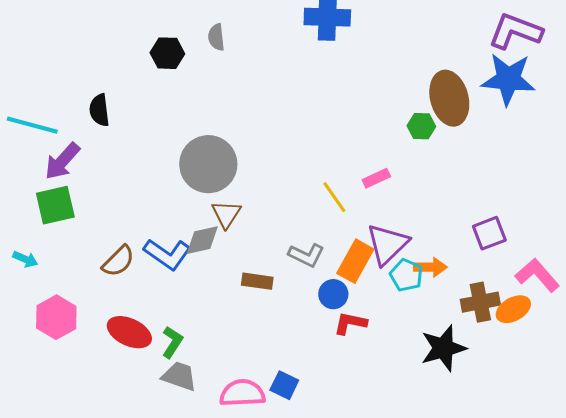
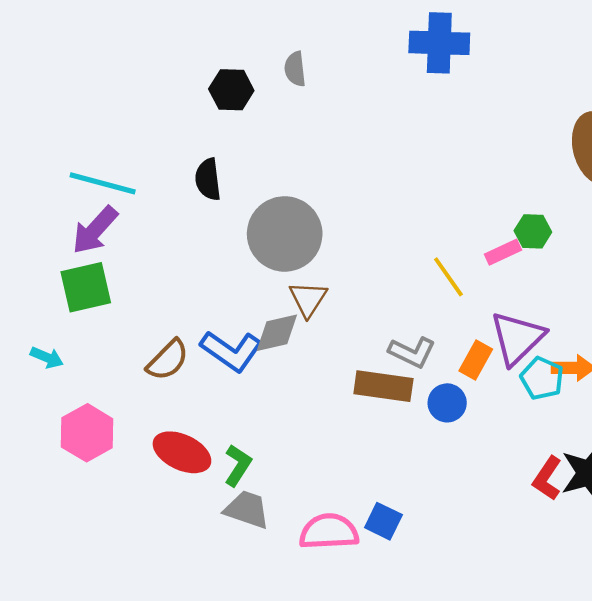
black semicircle: (99, 110) -> (208, 179), moved
cyan line: (32, 125) -> (103, 183), moved
green hexagon: (421, 126) -> (533, 231), moved
orange rectangle: (355, 261) -> (476, 360), size x0.7
brown rectangle: (257, 281) -> (383, 386), moved, size x1.4
red L-shape: (350, 323) -> (547, 478), moved, turned -68

